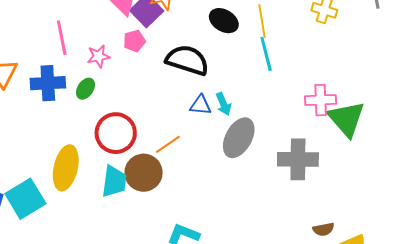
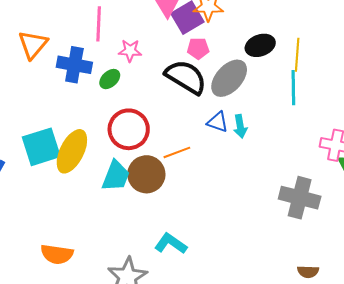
black ellipse: (224, 21) -> (260, 45), turned -64
pink pentagon: (134, 41) -> (198, 48), moved
black semicircle: (187, 60) -> (186, 77), moved
gray ellipse: (239, 138) -> (229, 78), moved
cyan square: (25, 199) -> (41, 147), moved

